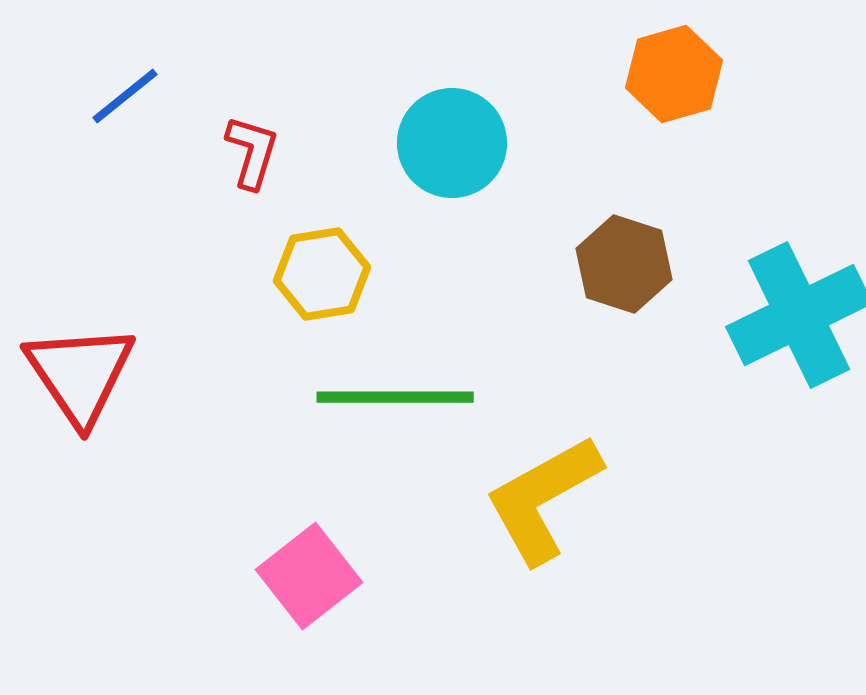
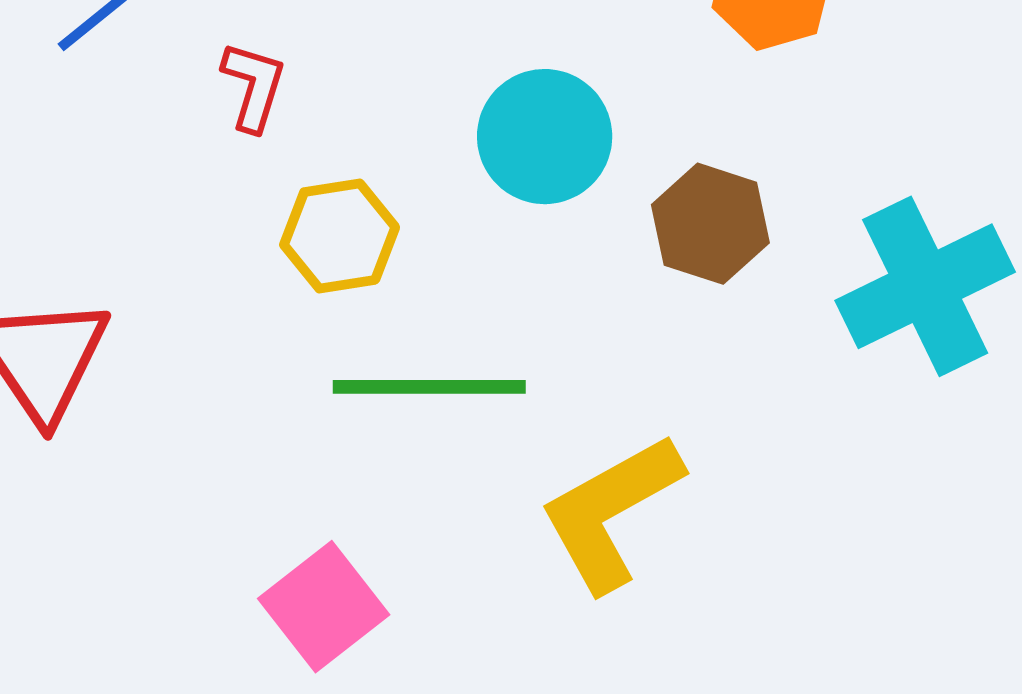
cyan circle: (452, 143) -> (545, 137), moved

